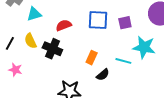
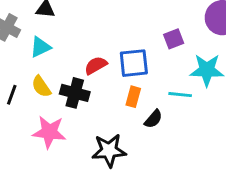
blue square: (98, 20) -> (134, 63), moved
red semicircle: (64, 25) -> (96, 65), moved
pink star: (15, 70) -> (49, 132), moved, size x1.6

